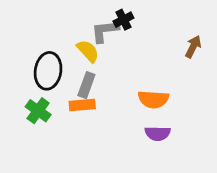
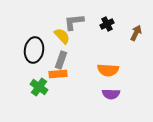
black cross: (123, 20) -> (107, 24), moved
green cross: (38, 111) -> (39, 87), moved

